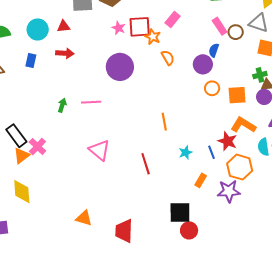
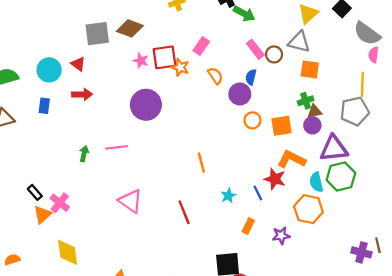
red triangle: (64, 26) -> (78, 64), turned 48
orange semicircle: (168, 58) -> (215, 76), moved
black rectangle: (16, 136) -> (35, 192), size x0.6
orange hexagon: (240, 167) -> (308, 209), moved
purple star: (229, 191) -> (281, 236), size x0.7
yellow diamond: (22, 192) -> (68, 252), moved

